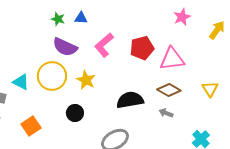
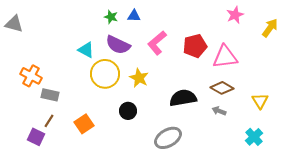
cyan triangle: (21, 82) -> (86, 50), moved
yellow triangle: (210, 89) -> (260, 101), moved

